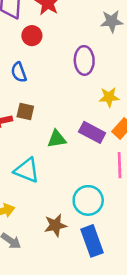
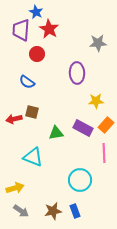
blue semicircle: (19, 72) -> (27, 82), turned -35
brown star: (55, 225) -> (53, 211), moved
blue rectangle: (92, 241) -> (75, 211), moved, size x0.6

